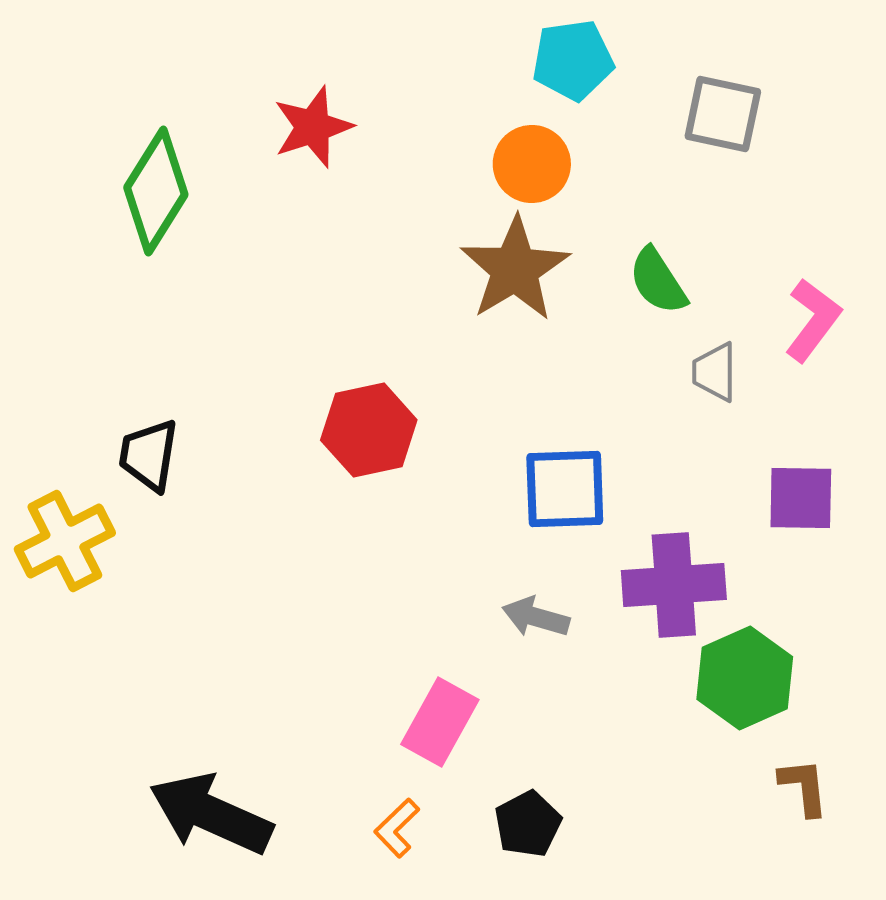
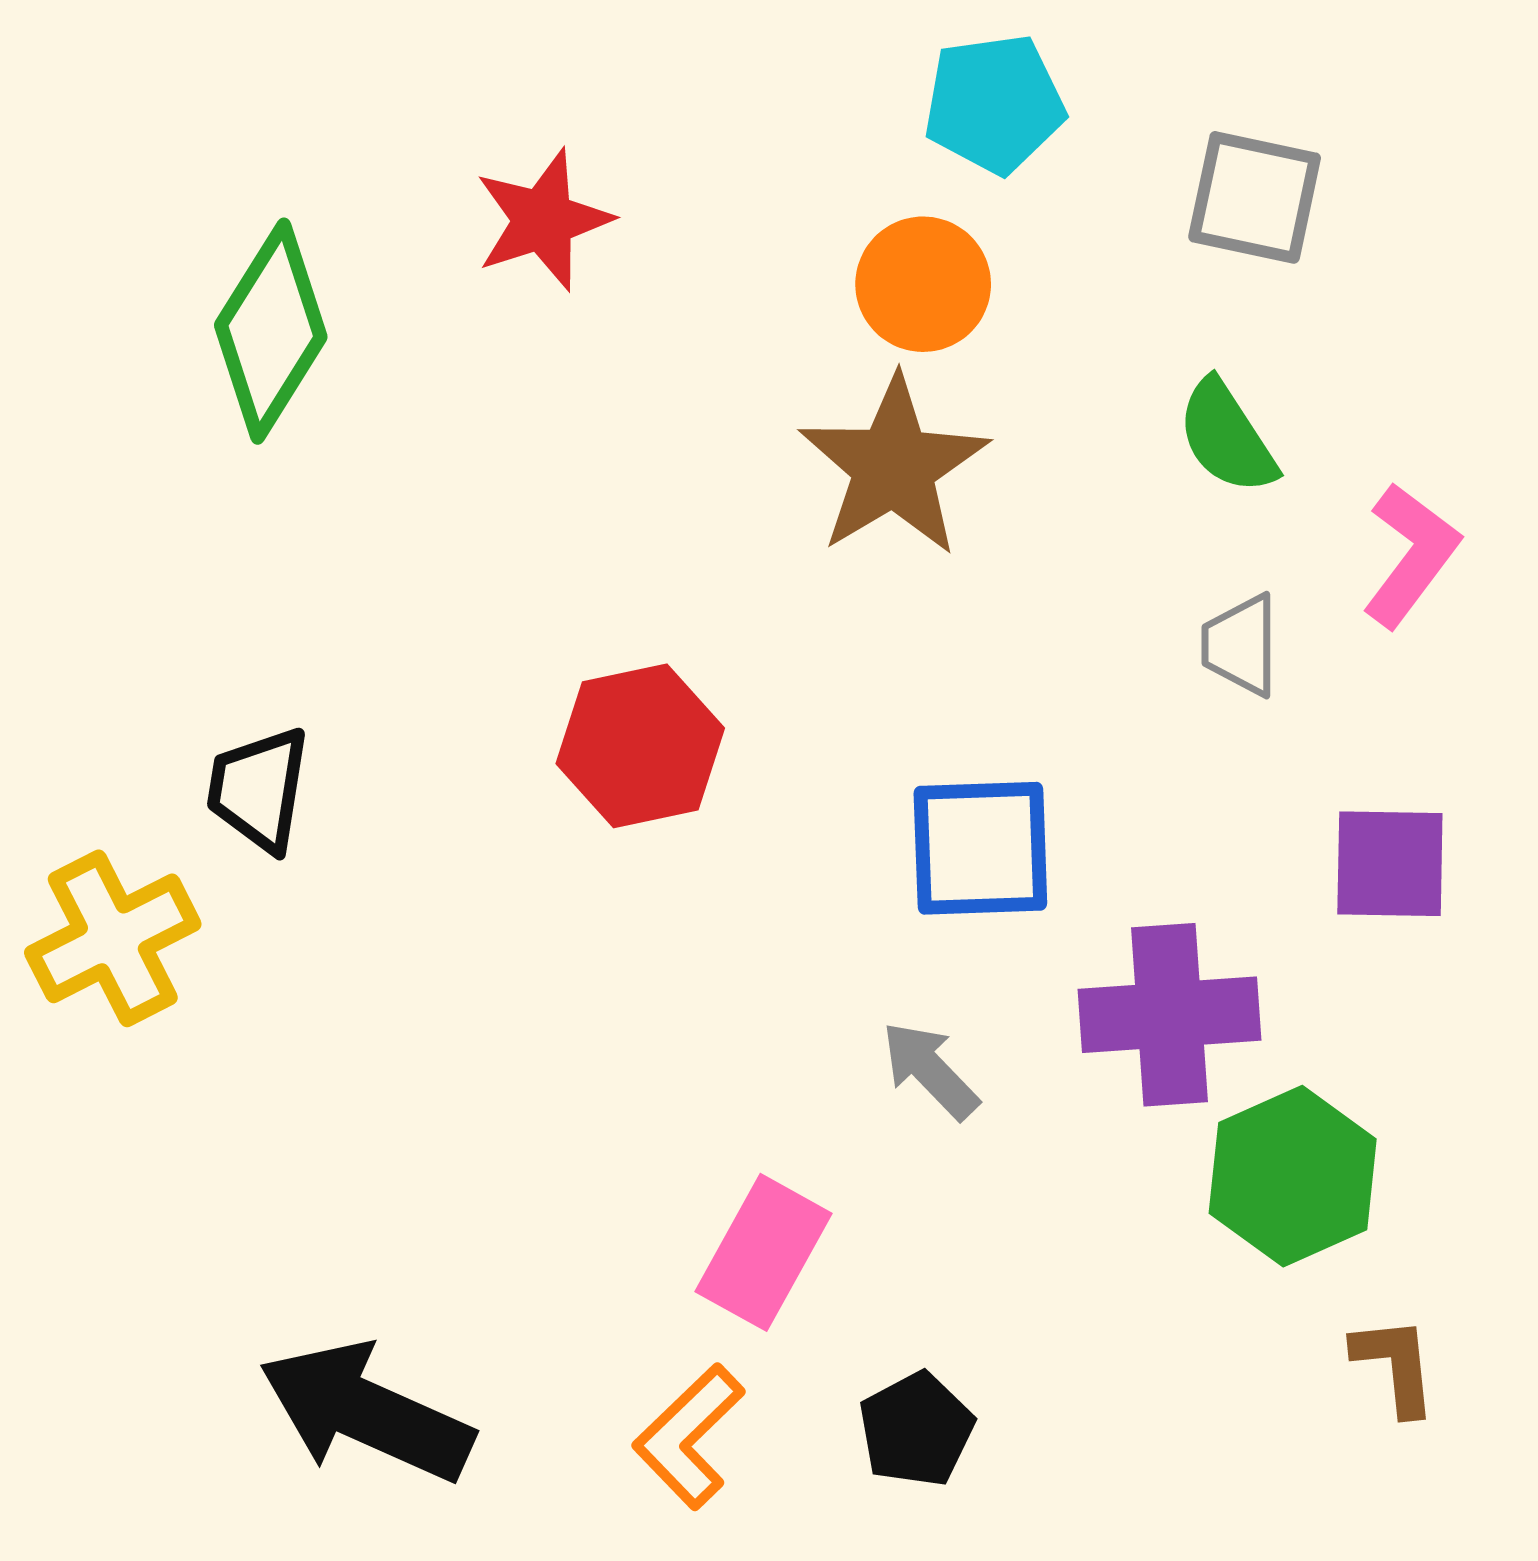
green semicircle: (658, 281) -> (1227, 437), moved
gray arrow: (536, 617) -> (930, 1070), turned 30
orange L-shape: (397, 828) -> (689, 1436), size x1.4

